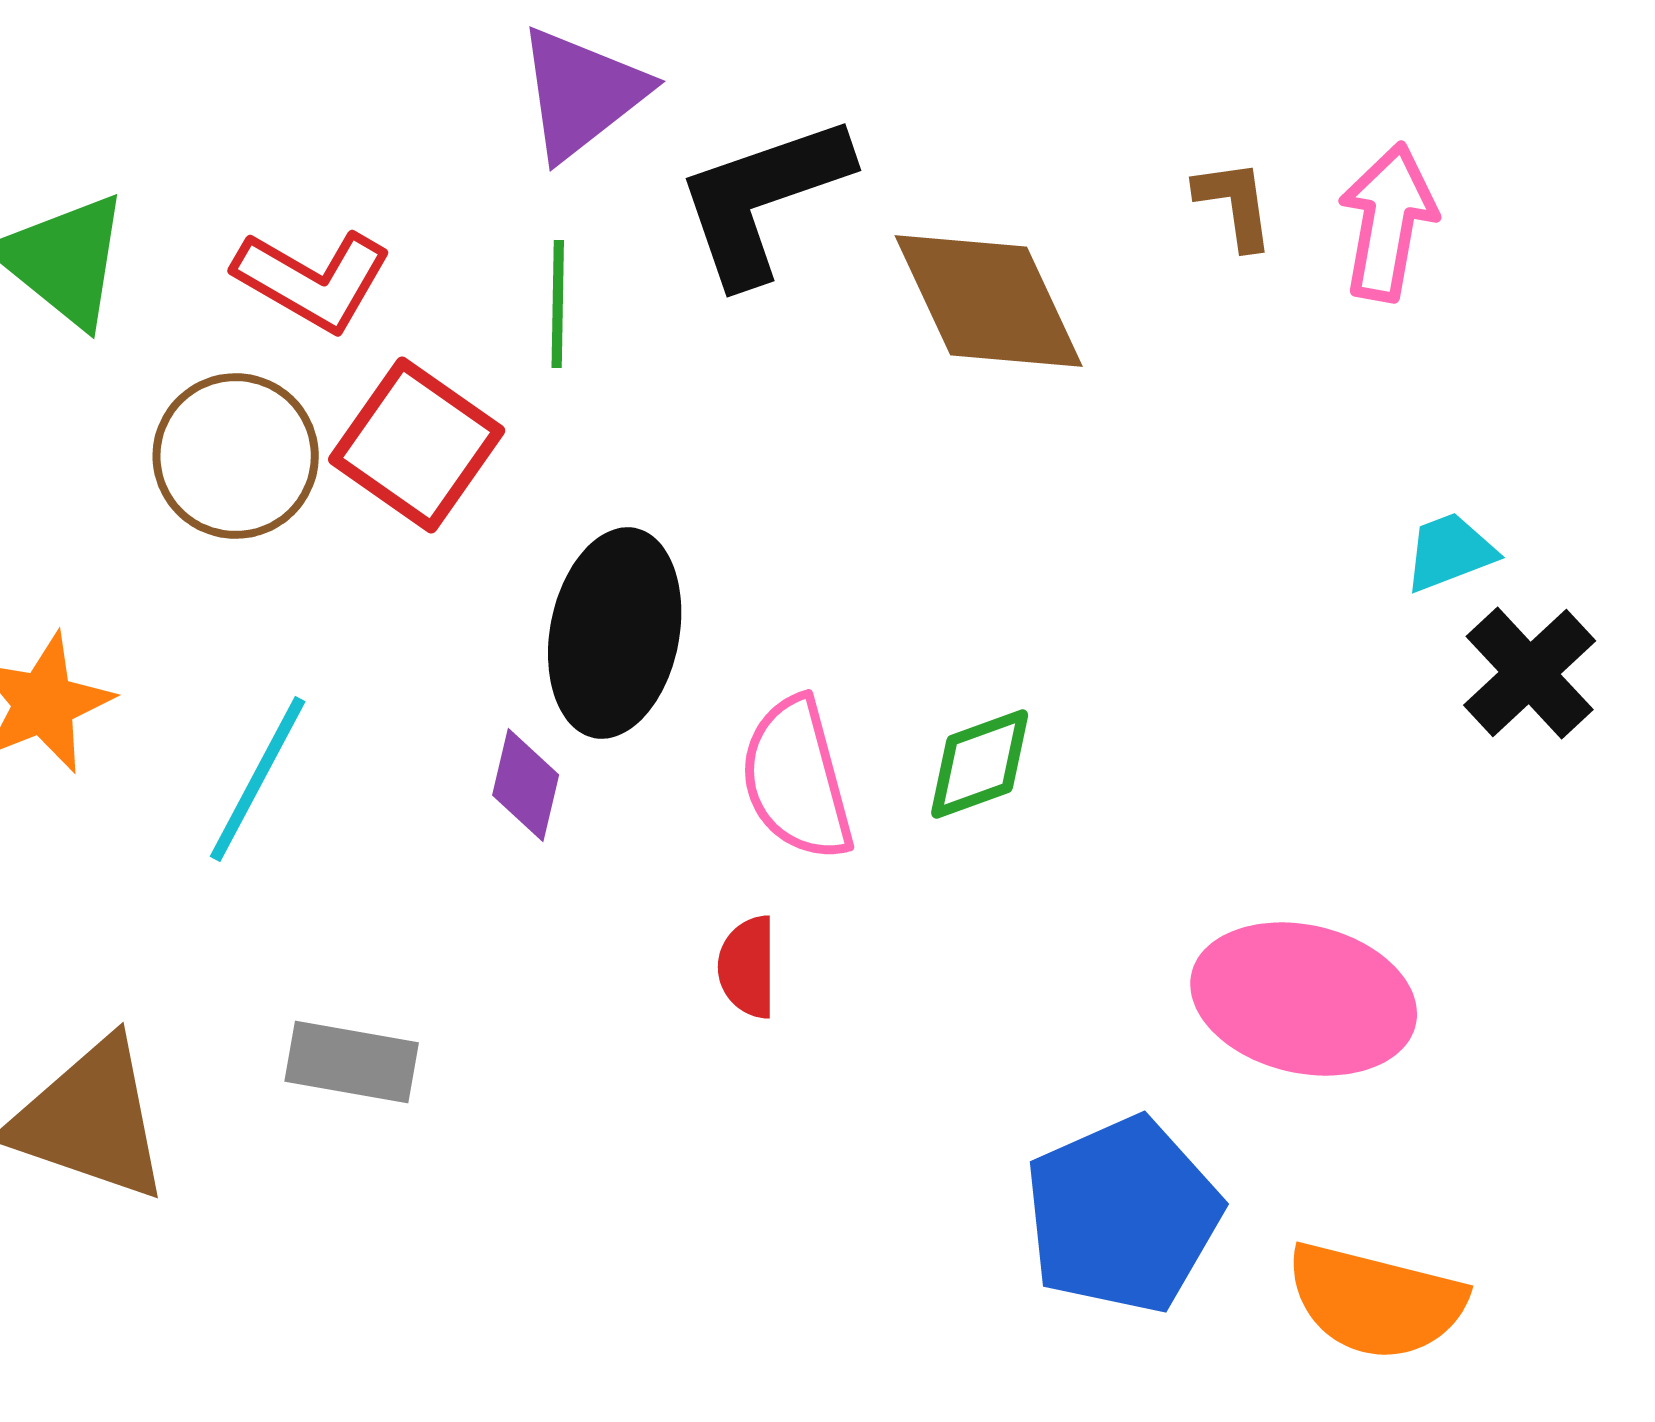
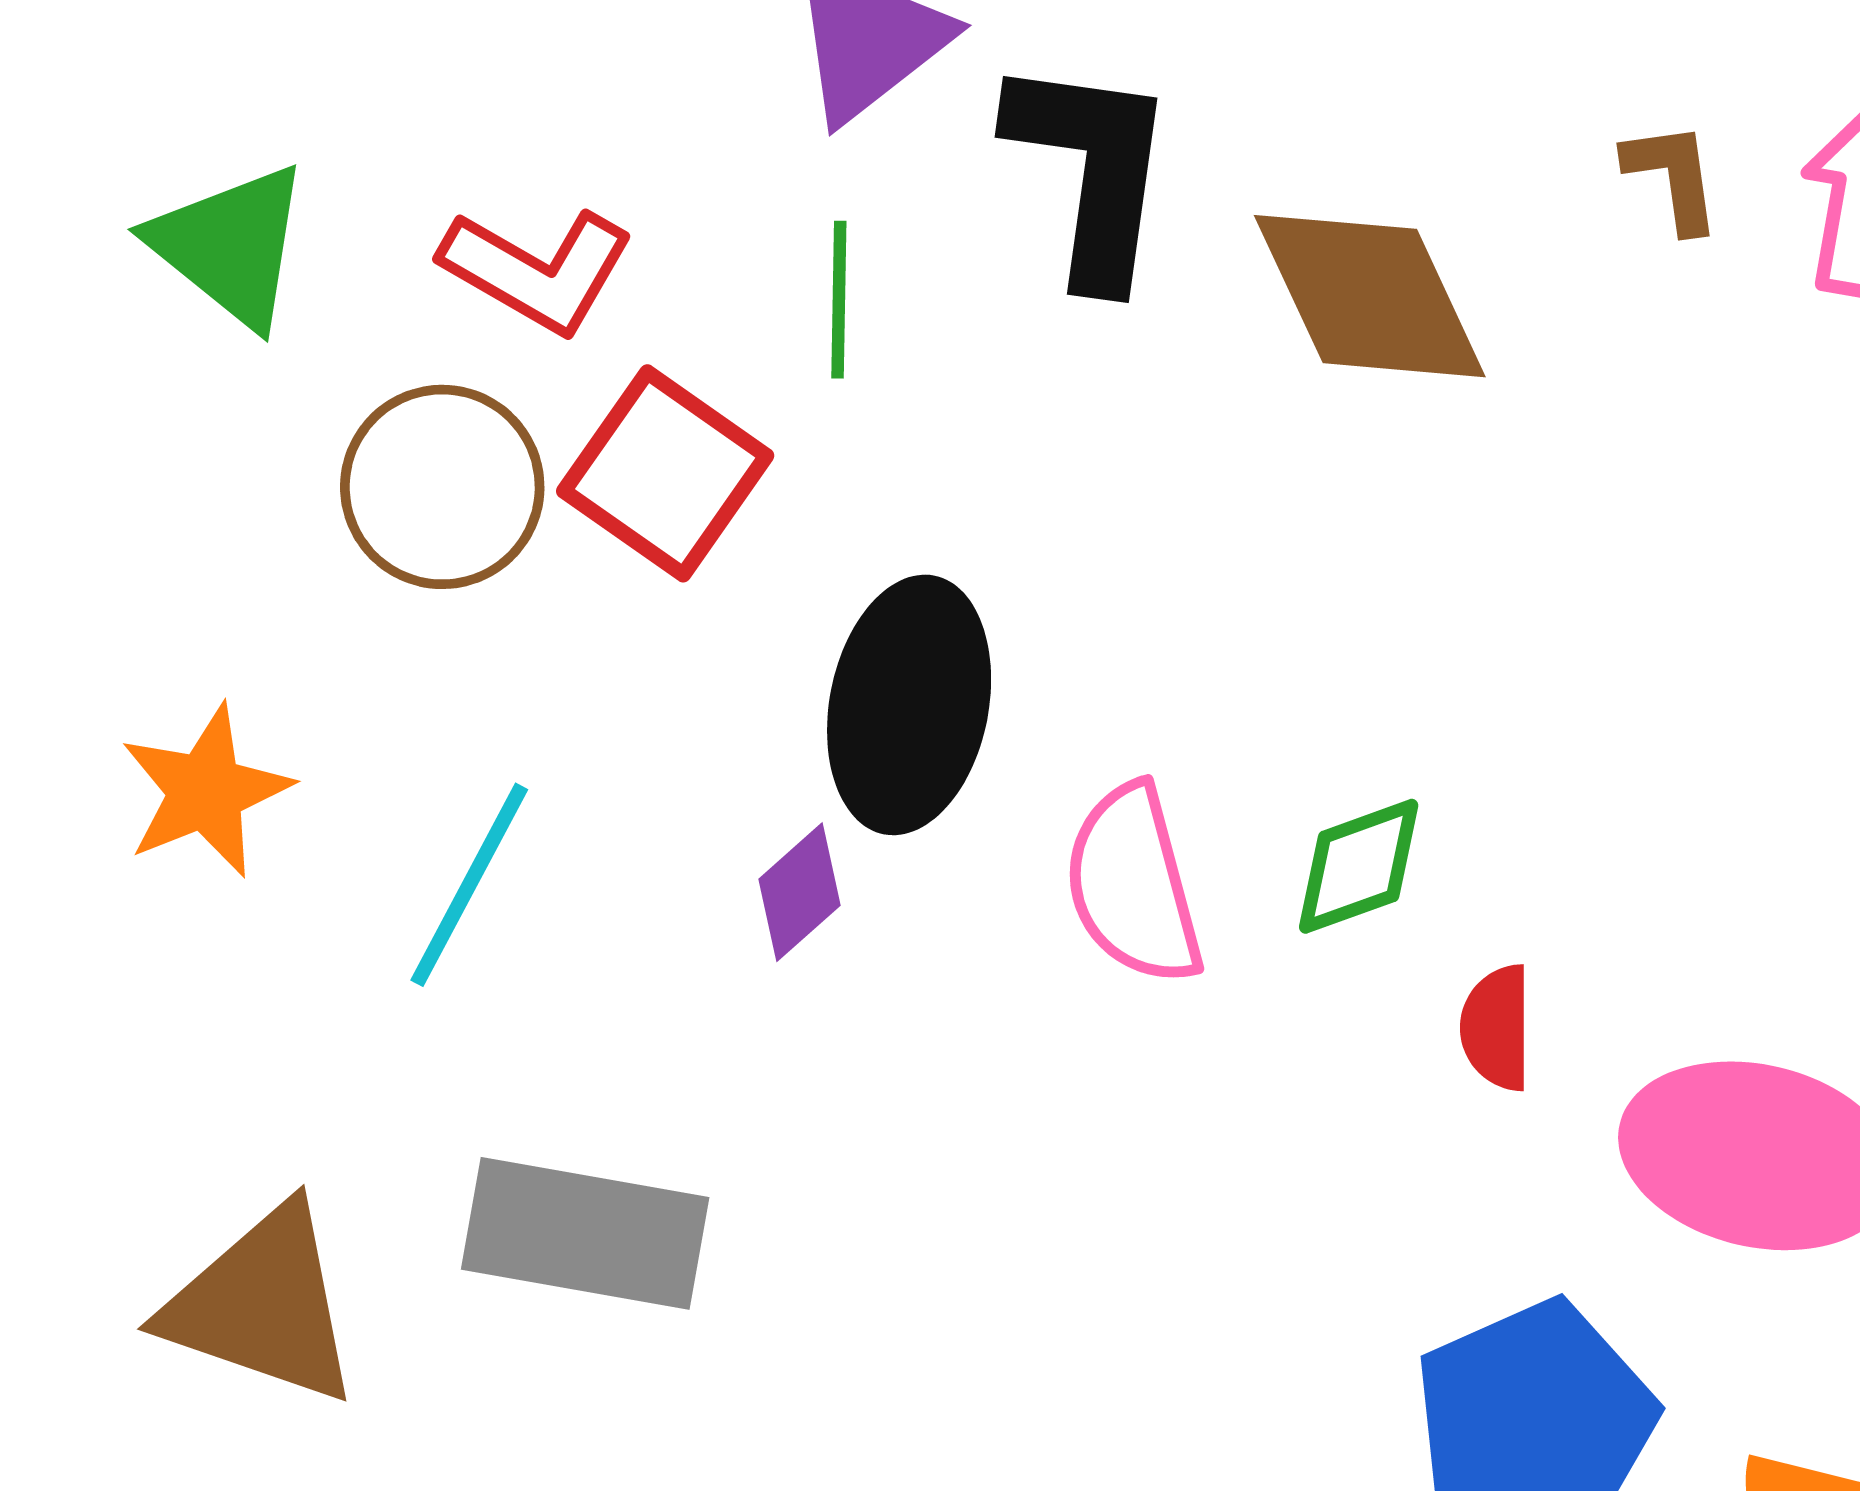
black L-shape: (763, 199) -> (1091, 170), turned 117
purple diamond: (526, 785) -> (799, 892), turned 35
red semicircle: (748, 967) -> (1497, 1028), moved
gray rectangle: (352, 1062) -> (585, 1233), size x1.5

